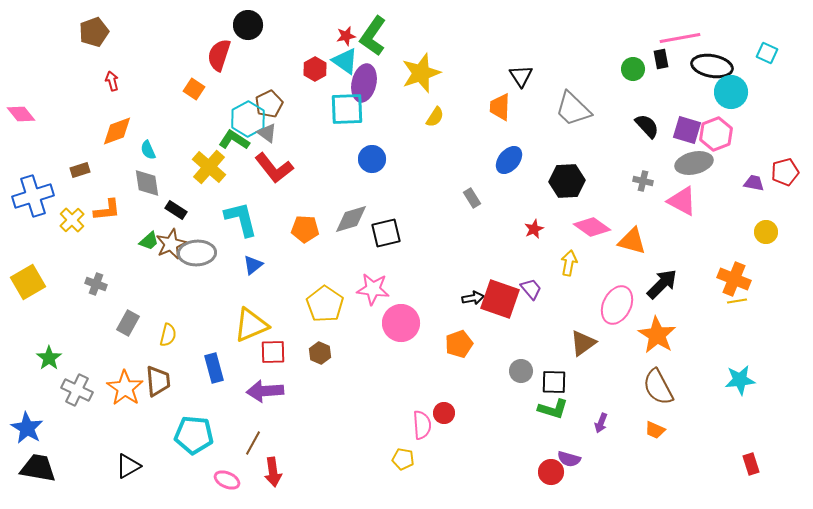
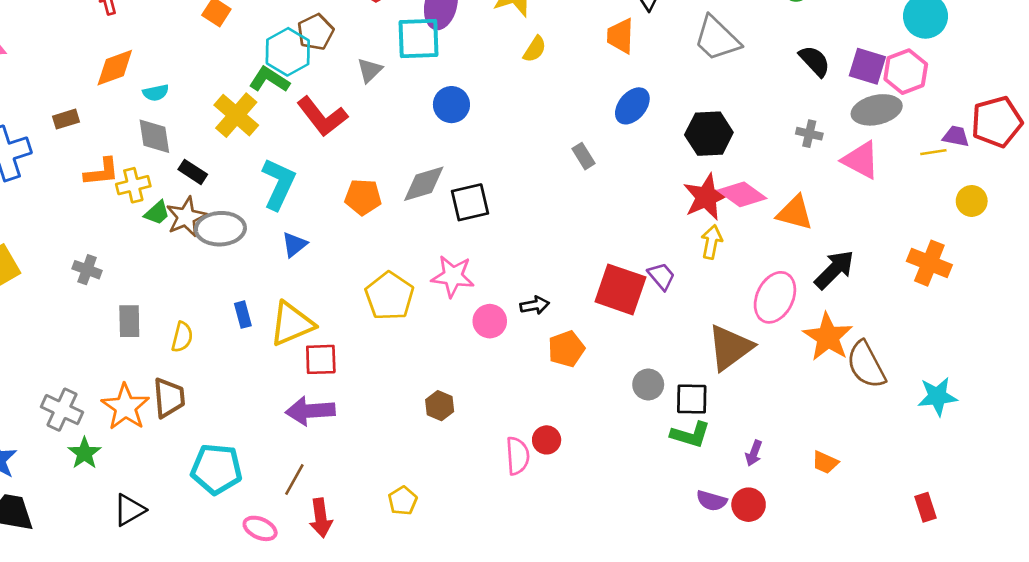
gray triangle: (267, 133) -> (370, 70), moved, turned 40
cyan semicircle: (148, 150) -> (156, 93), turned -78
red pentagon: (785, 172) -> (997, 122), size x1.4
cyan L-shape: (241, 219) -> (279, 184), turned 39
yellow cross: (72, 220) -> (133, 185), moved, turned 30
red star: (534, 229) -> (706, 197), moved, size x1.8
black arrow: (473, 298) -> (535, 305), moved
yellow line: (737, 301) -> (933, 152), moved
gray rectangle: (128, 323) -> (129, 321), turned -30
pink circle: (401, 323) -> (490, 321), size x0.7
brown triangle: (583, 343) -> (730, 348), size x1.4
brown hexagon: (320, 353) -> (440, 406), moved
green star: (49, 358) -> (84, 453), moved
blue rectangle: (214, 368) -> (243, 315), moved, size x0.7
brown semicircle: (658, 387) -> (866, 365), moved
yellow pentagon: (403, 459) -> (403, 501), moved, turned 30
red rectangle: (751, 464) -> (925, 507), moved
red circle: (551, 472) -> (749, 505), moved

